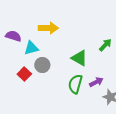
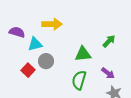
green triangle: (79, 58) -> (83, 54), turned -36
purple arrow: (96, 82) -> (108, 73), moved, turned 64

